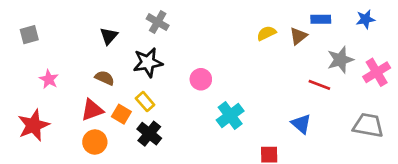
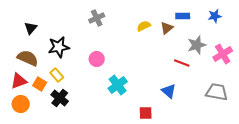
gray cross: (158, 22) -> (97, 18), moved, turned 35
brown semicircle: (105, 78) -> (28, 58), size x1.5

